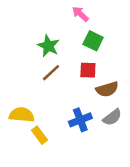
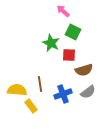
green star: (48, 46) -> (51, 43), moved
brown line: (51, 73) -> (40, 84), moved, turned -56

